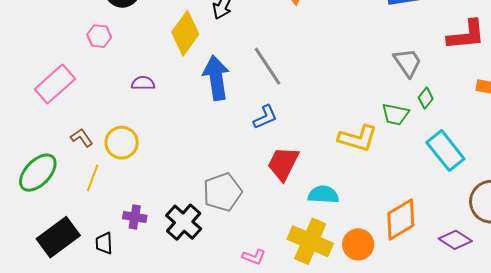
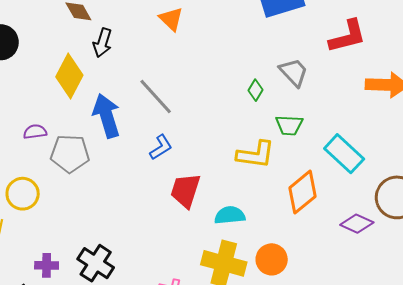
green diamond: (426, 98) -> (256, 90), moved
gray pentagon: (222, 192) -> (70, 154), moved, turned 30
orange diamond: (401, 219) -> (302, 192), moved
purple diamond: (455, 240) -> (357, 224), moved

